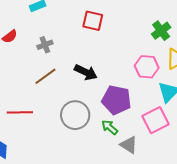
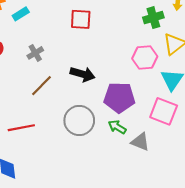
green cross: (161, 31) -> (153, 18), turned 30
pink square: (156, 120) -> (164, 111), turned -32

